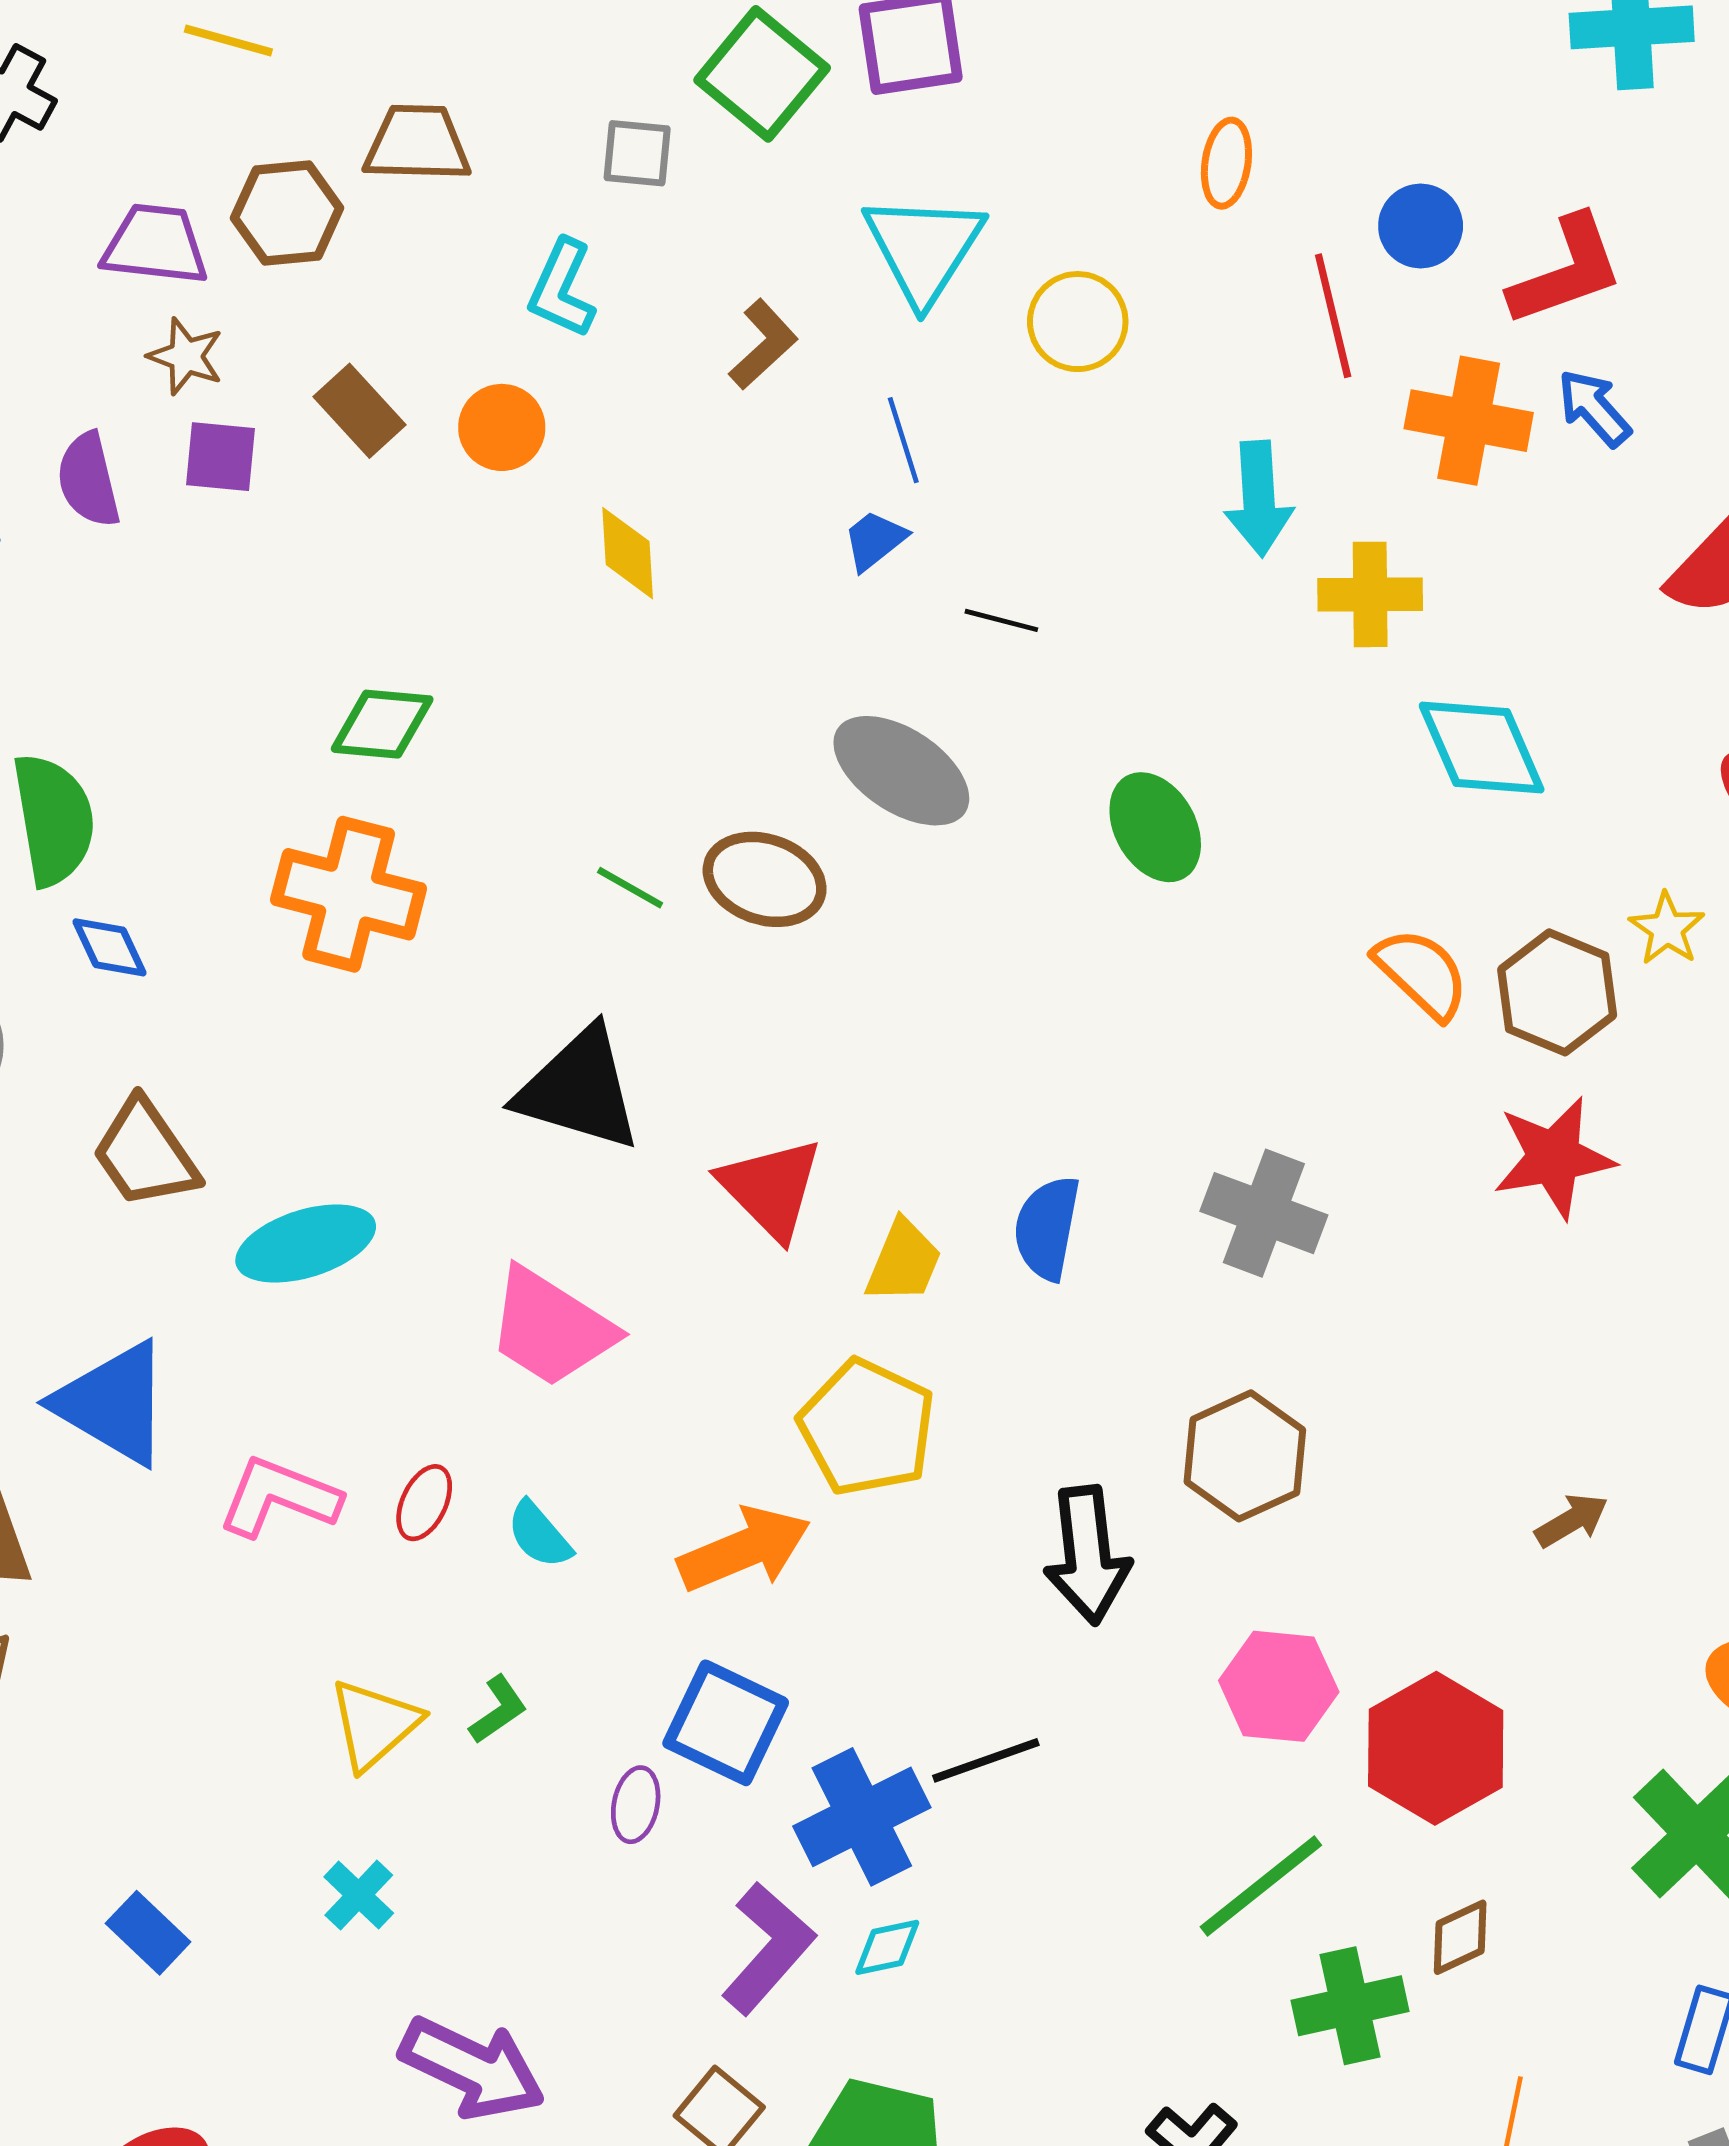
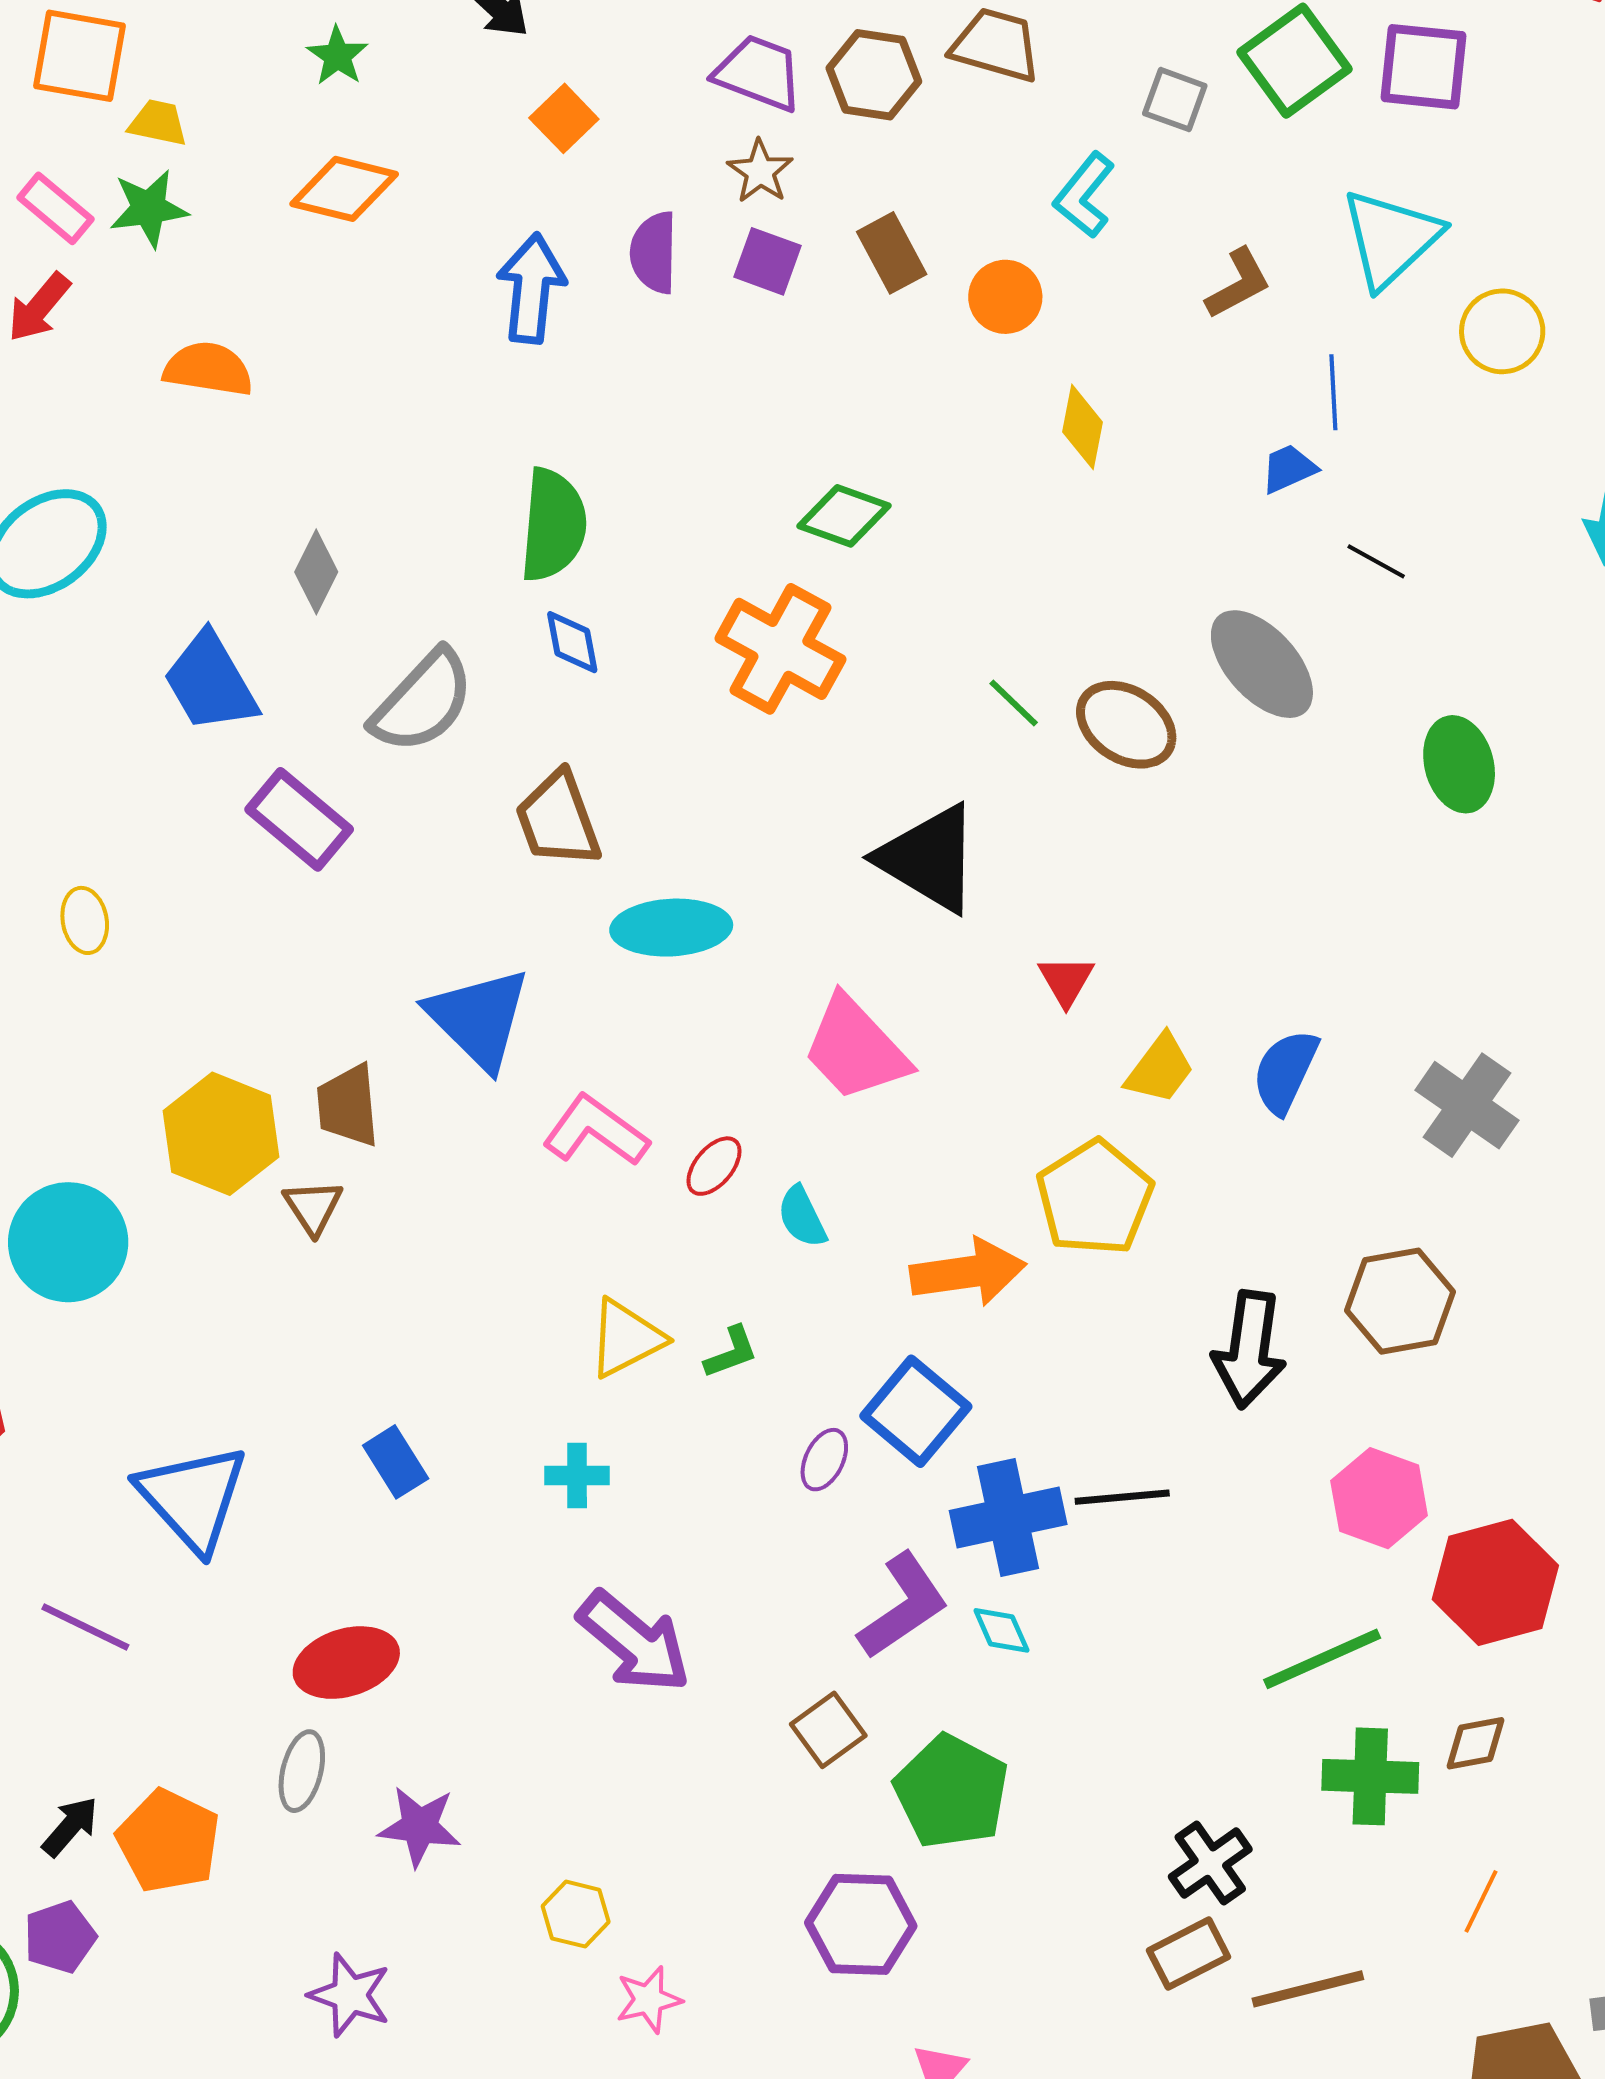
red triangle: (771, 1188) -> (1066, 981), size x0.6
cyan cross: (359, 1895) -> (577, 1476), turned 32
cyan diamond: (887, 1947) -> (1001, 1630), turned 64

